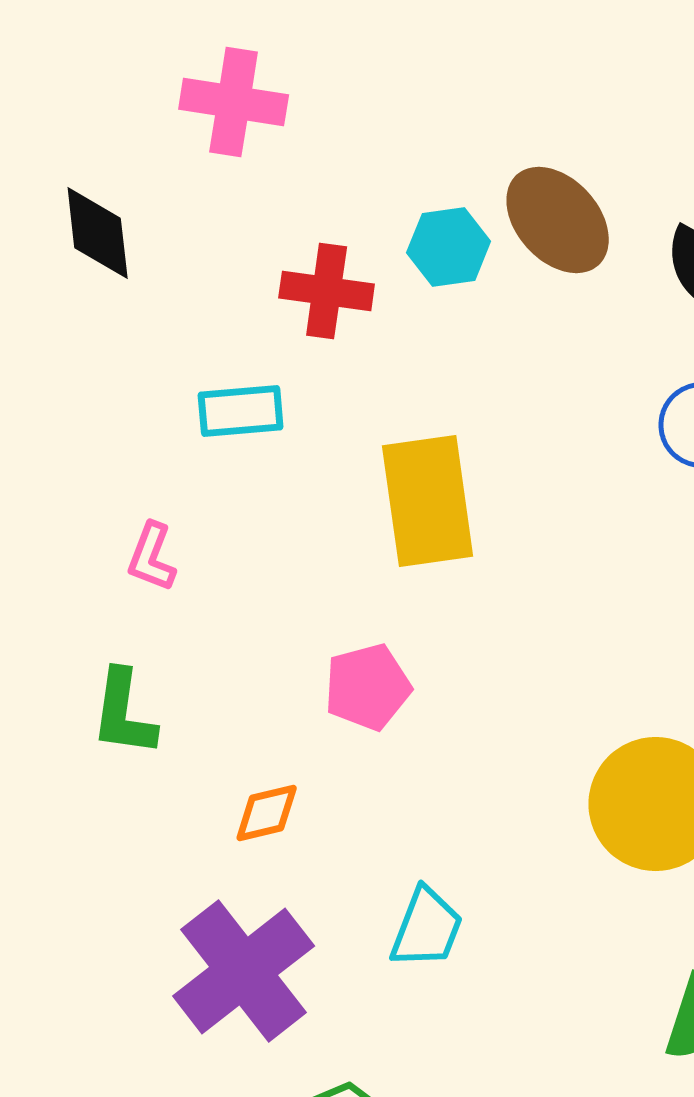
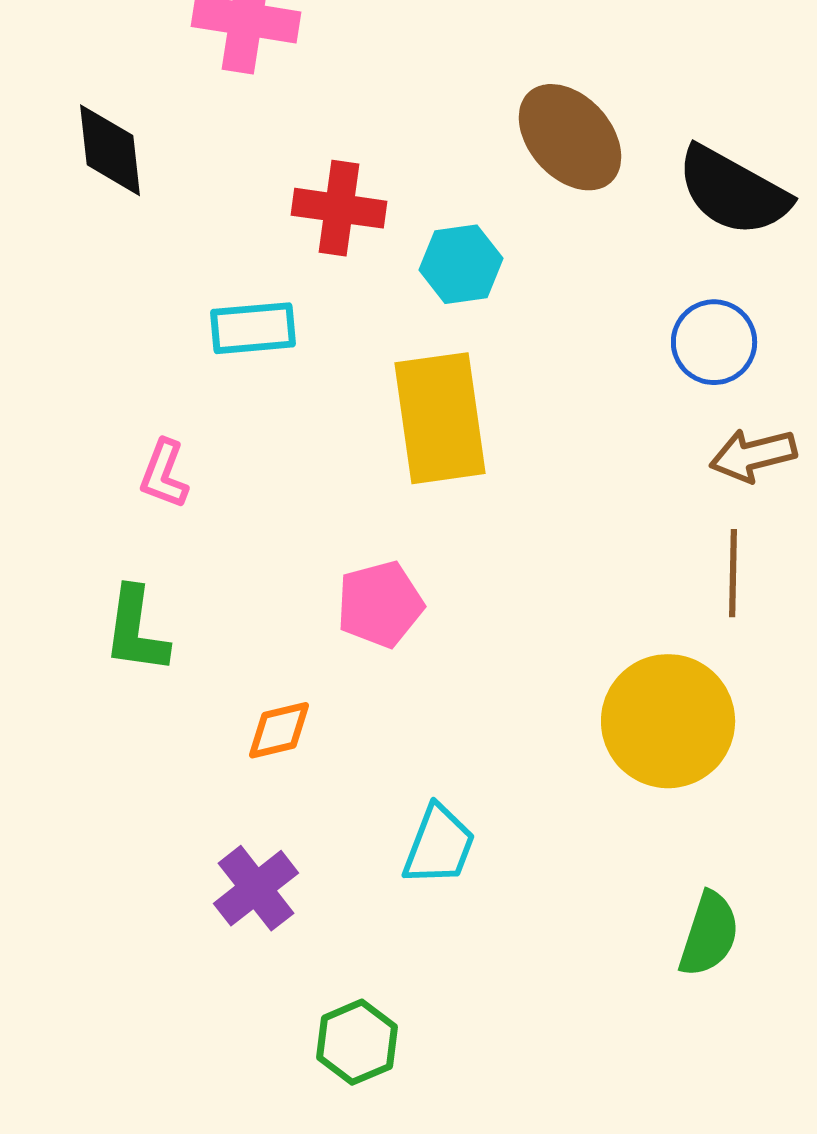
cyan hexagon: (449, 247) -> (461, 264), moved
purple cross: (244, 971) -> (256, 888), size x0.6

